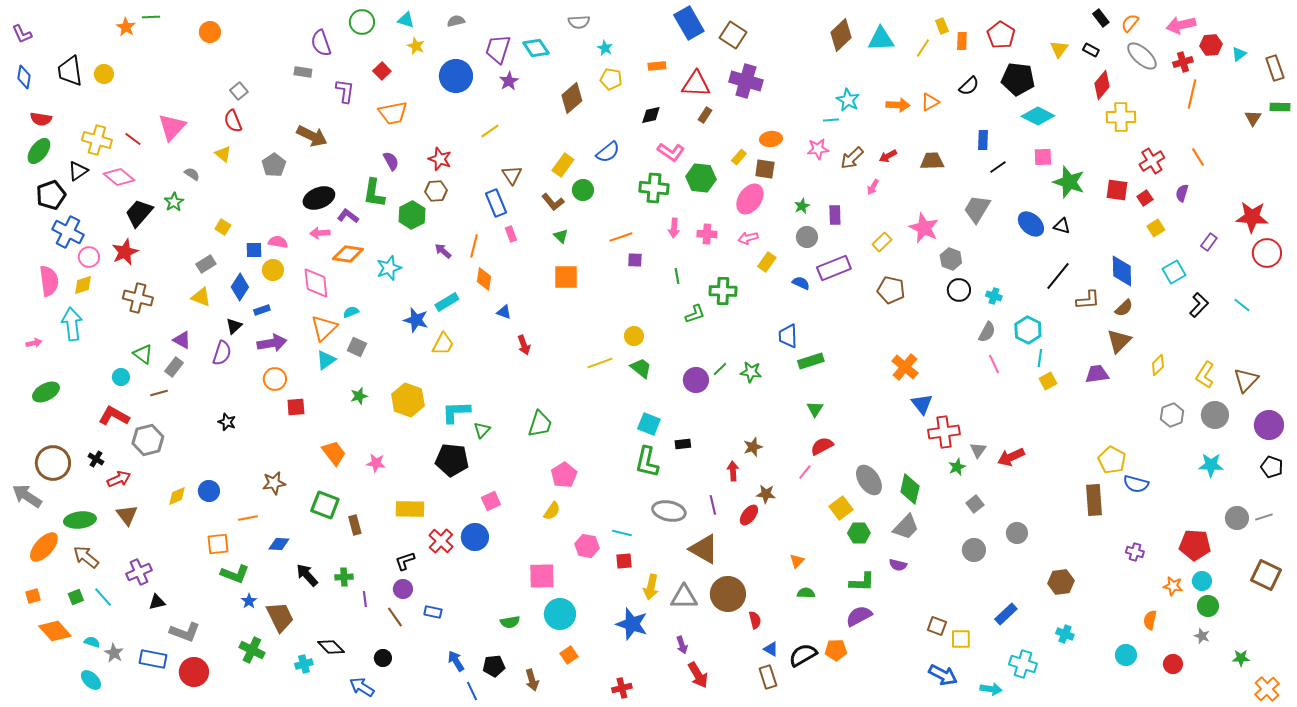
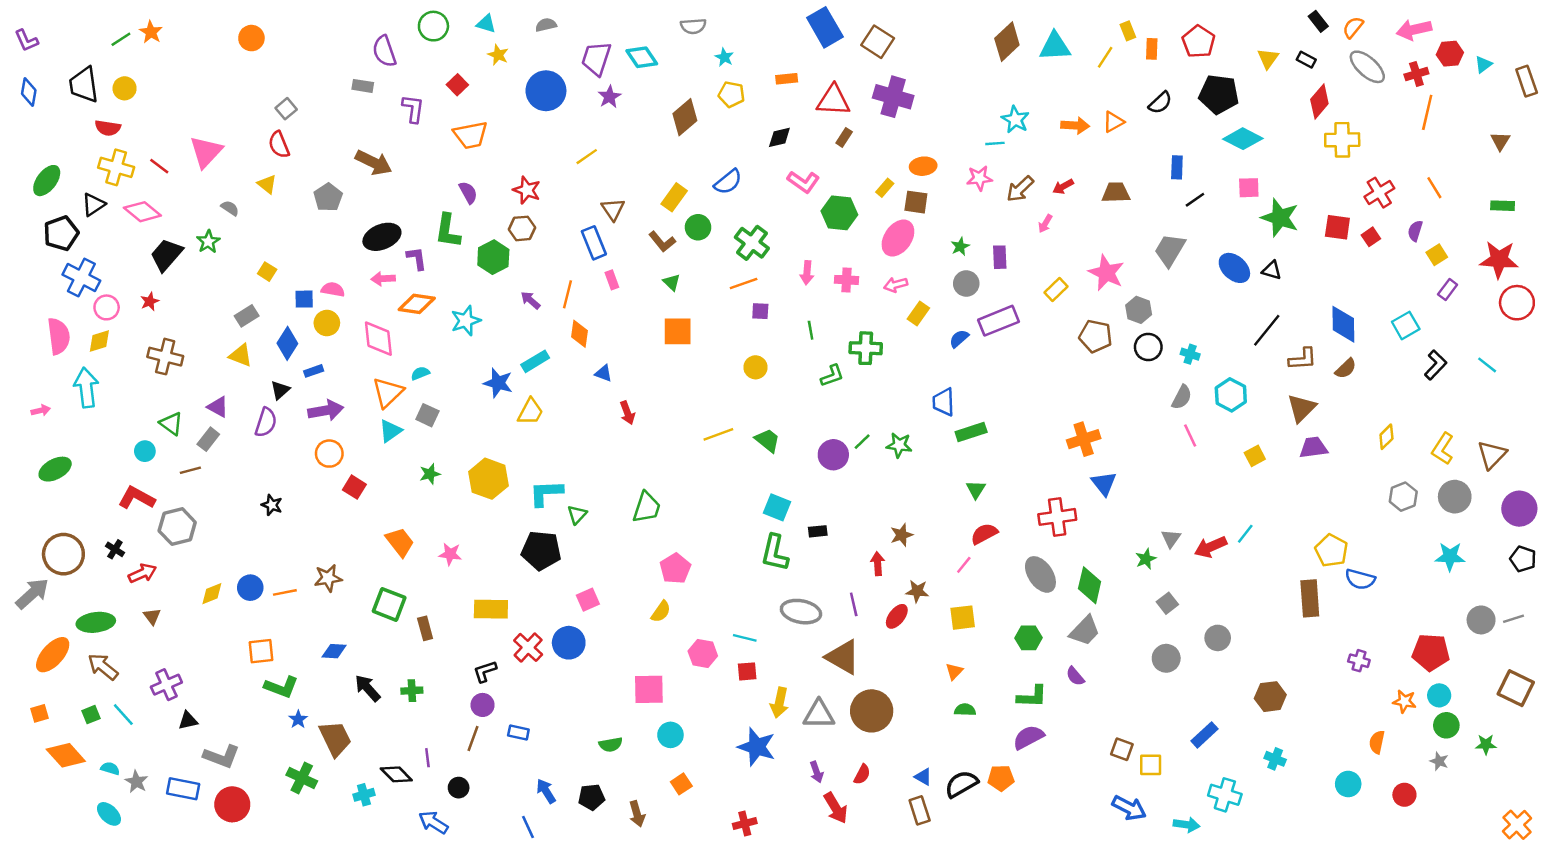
green line: (151, 17) -> (121, 39), moved, turned -30
green rectangle: (1280, 107) -> (1503, 206), moved
red semicircle: (41, 119) -> (108, 128), moved
green cross: (654, 188) -> (752, 243), moved, turned 32
purple L-shape: (348, 216) -> (417, 258), turned 45
yellow square: (1156, 228) -> (1437, 255), moved
red star: (125, 252) -> (150, 301), size x0.6
blue semicircle: (801, 283) -> (959, 339), turned -66
brown pentagon: (891, 290) -> (1096, 336), moved
yellow circle: (634, 336) -> (755, 367), moved
brown triangle: (1119, 341) -> (1301, 408), moved
cyan line: (1040, 358) -> (1245, 534), moved, turned 30
orange cross: (905, 367) -> (1084, 439), turned 32
red square: (296, 407) -> (354, 487), turned 36
red cross: (944, 432) -> (1057, 517), moved
gray arrow: (27, 496) -> (32, 594), turned 104
yellow square: (841, 508) -> (963, 618), moved, turned 30
brown triangle: (127, 515) -> (152, 616), size x0.7
orange line: (248, 518) -> (285, 592), moved
purple semicircle: (898, 565) -> (1075, 676), turned 36
purple line: (365, 599) -> (427, 758), moved
cyan circle: (560, 614) -> (670, 735), size x0.7
brown line: (395, 617) -> (473, 738), turned 55
red semicircle: (755, 620) -> (862, 774), moved, turned 42
green star: (1241, 658) -> (1486, 744), moved
blue line: (472, 691) -> (528, 827), moved

